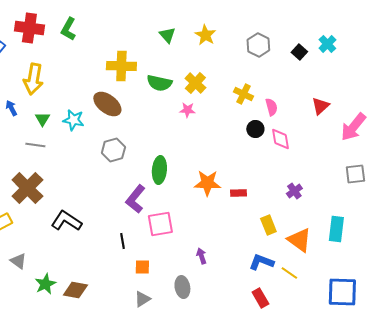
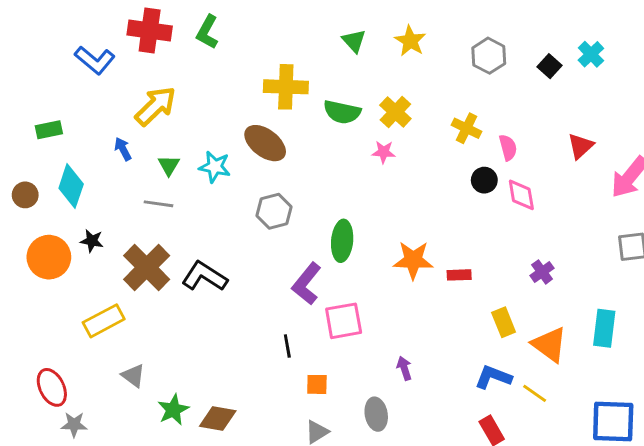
yellow arrow: (33, 79) -> (156, 106), turned -144
black L-shape: (66, 221) -> (204, 276), moved

